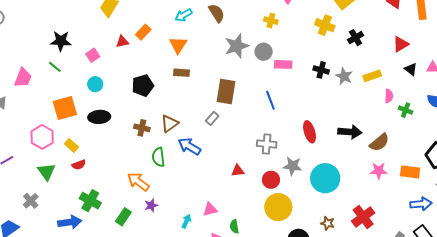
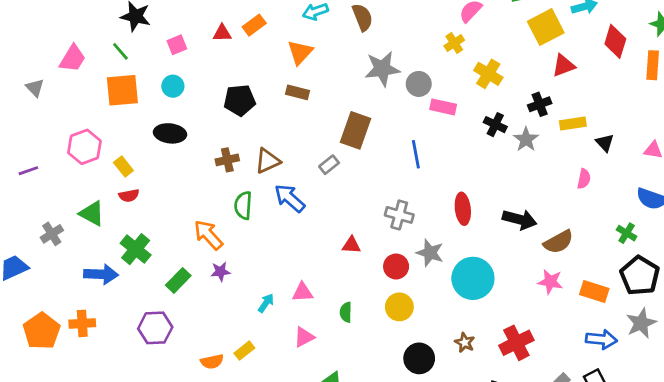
yellow cross: (271, 21) -> (454, 43), moved, turned 32
yellow cross: (325, 25) -> (488, 74), moved
black cross: (356, 38) -> (540, 104), moved
red triangle: (401, 44) -> (564, 66), moved
black triangle: (411, 69) -> (605, 143), moved
yellow rectangle: (372, 76) -> (573, 124), moved
orange square: (65, 108) -> (122, 90), moved
green cross: (406, 110) -> (627, 233), moved
brown cross: (142, 128) -> (227, 160), turned -35
green triangle: (46, 172) -> (92, 213), moved, turned -36
yellow circle: (278, 207) -> (399, 307), size x0.7
green semicircle: (234, 226) -> (346, 312), moved

